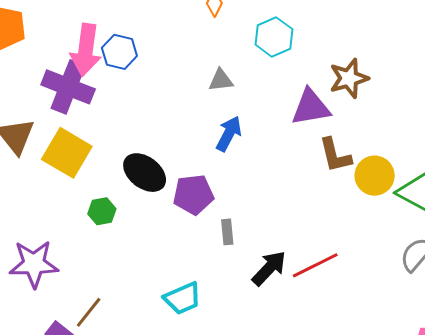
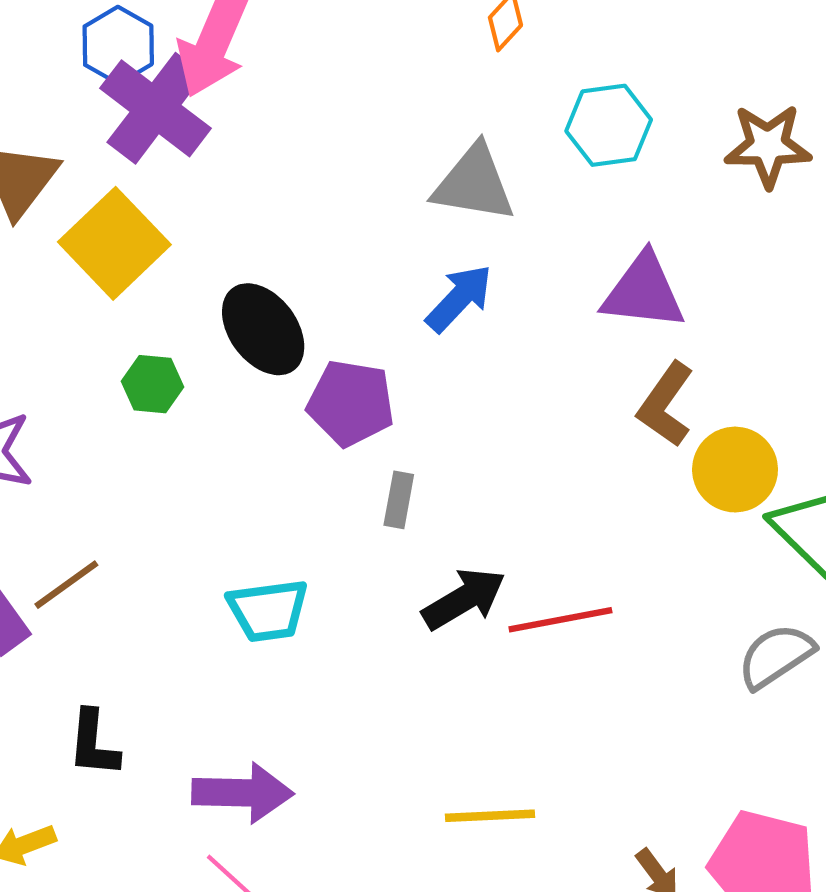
blue hexagon: (119, 52) -> (118, 45), moved
brown star: (349, 78) -> (768, 146), moved
gray triangle: (221, 80) -> (474, 184), size x1.6
brown L-shape: (335, 155) -> (666, 405), turned 33

